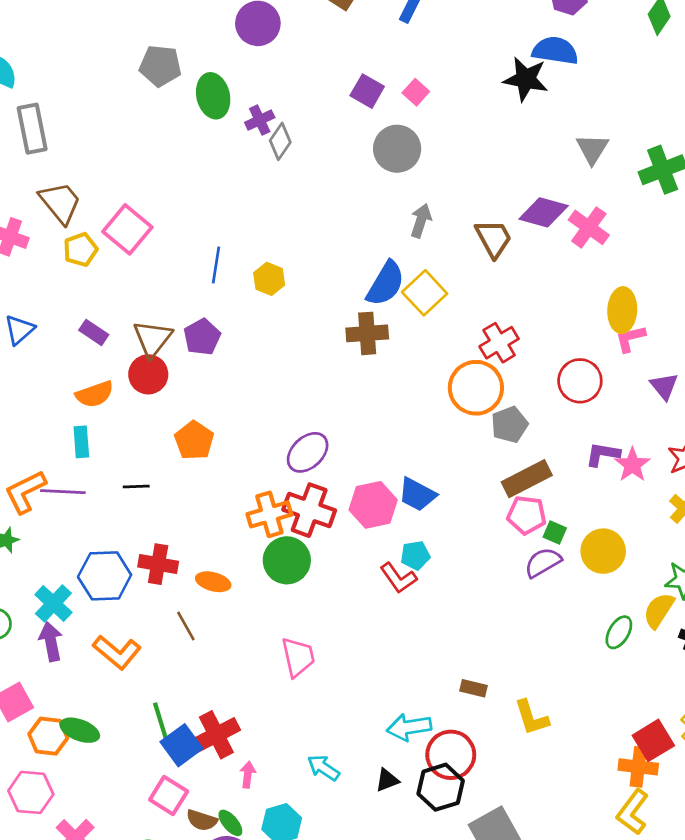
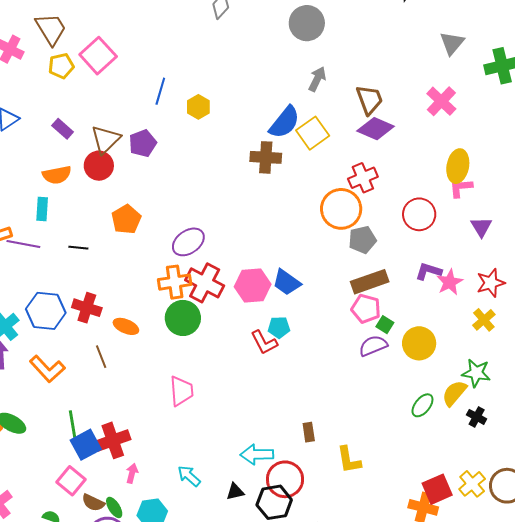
purple diamond: (544, 212) -> (376, 129), moved
purple ellipse: (308, 452) -> (188, 242), moved
brown rectangle: (473, 688) -> (309, 432), turned 60

